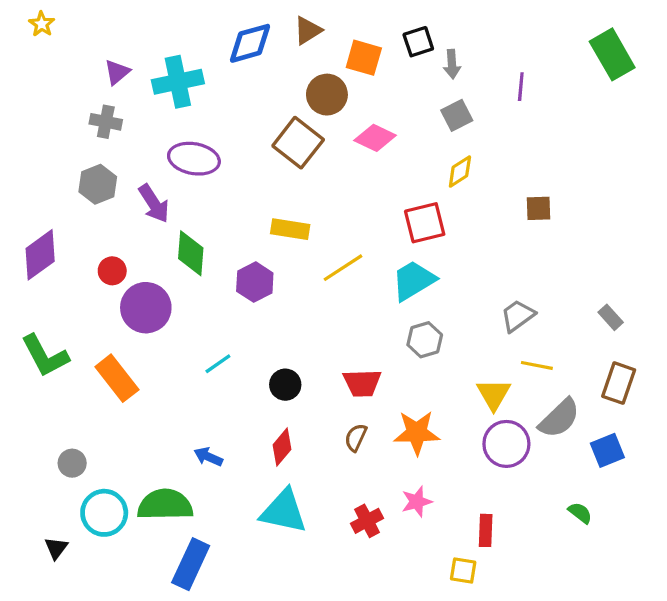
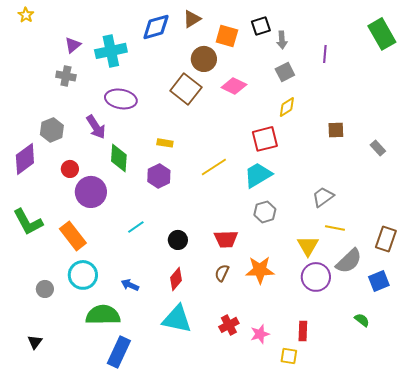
gray hexagon: (98, 184) -> (52, 130), moved
yellow rectangle: (290, 229) -> (165, 143), moved, size x0.7
gray rectangle: (611, 317) -> (378, 148), moved
pink star: (417, 502) -> (260, 334), moved
cyan circle: (104, 513) -> (83, 275), moved

